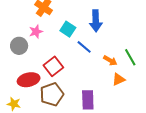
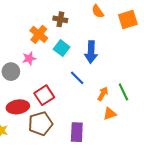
cyan square: (68, 29) -> (62, 48), moved
orange arrow: (110, 61) -> (103, 94), turned -96

